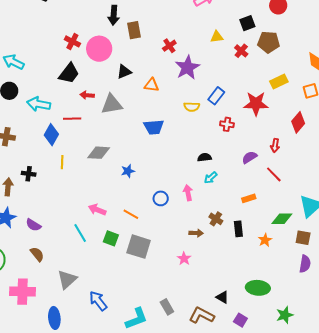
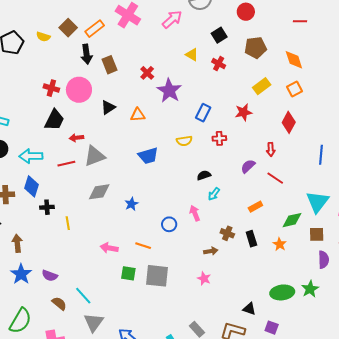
yellow triangle: (217, 37) -> (192, 55), turned 48
brown pentagon: (269, 42) -> (256, 48), moved
gray triangle: (112, 104) -> (95, 156), moved
red star: (256, 104) -> (244, 112), size x0.7
yellow semicircle: (192, 107) -> (184, 141), moved
blue diamond: (51, 135) -> (32, 186), moved
yellow line: (62, 162) -> (68, 223), moved
black cross: (29, 174) -> (47, 207), moved
cyan line: (80, 233) -> (83, 296), moved
green star: (285, 315) -> (310, 289), moved

